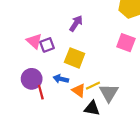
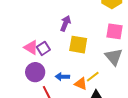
yellow square: (75, 58) -> (78, 45), moved
purple circle: (32, 79) -> (35, 72), moved
gray triangle: (109, 93) -> (114, 57), moved

